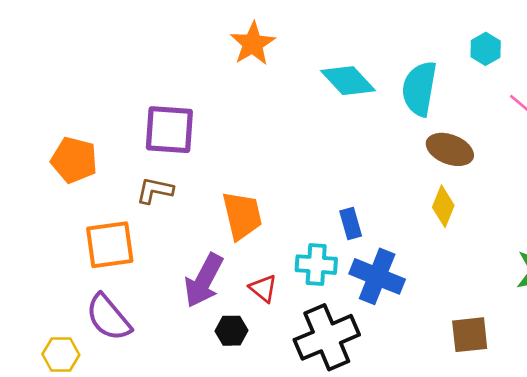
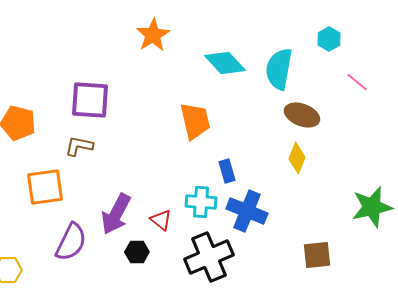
orange trapezoid: (242, 216) -> (195, 121), moved
purple semicircle: (108, 317) -> (71, 242), moved, turned -114

